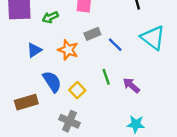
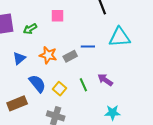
gray rectangle: (92, 34) -> (70, 56), moved
cyan triangle: (153, 38) -> (119, 37), turned -35
blue line: (115, 45) -> (88, 47), turned -40
green line: (106, 77) -> (83, 85), moved

